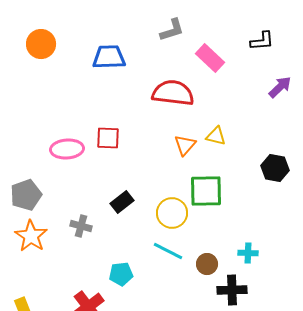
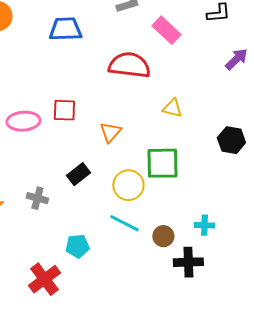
orange triangle: (185, 145) -> (110, 132), moved

